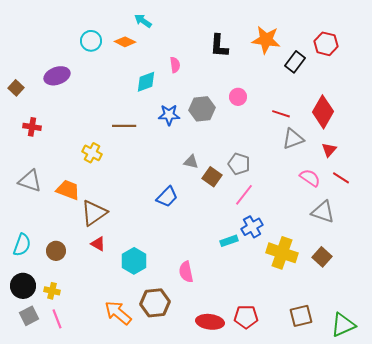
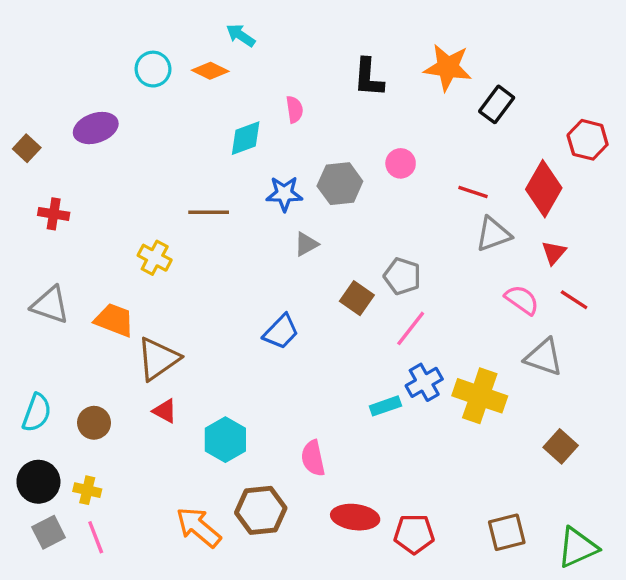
red hexagon: (326, 44) -> (588, 140), moved
gray triangle: (191, 162) -> (306, 244), moved, turned -42
yellow cross: (282, 253) -> (480, 396), moved
brown square: (322, 257) -> (561, 446), moved
red ellipse: (210, 322) -> (355, 517), moved

